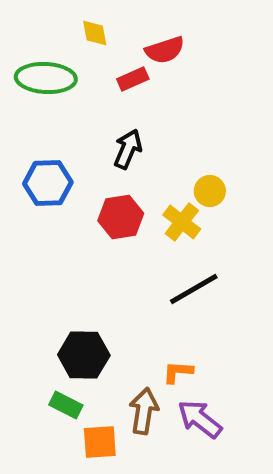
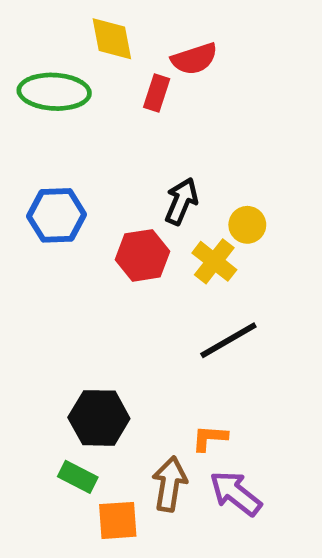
yellow diamond: (95, 33) -> (112, 39), size x1.4
red rectangle: (133, 79) -> (157, 93), turned -48
black arrow: (128, 149) -> (181, 201), moved

